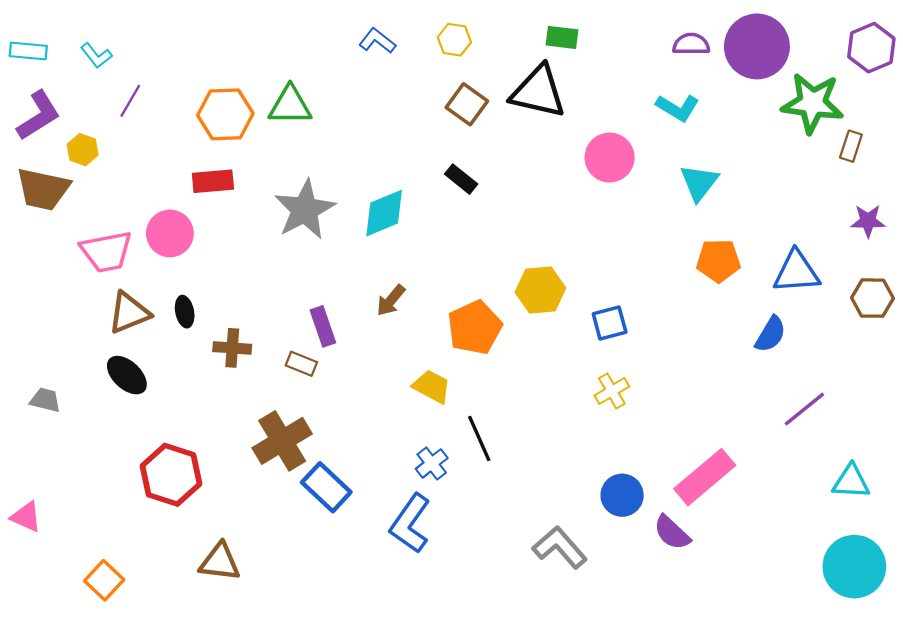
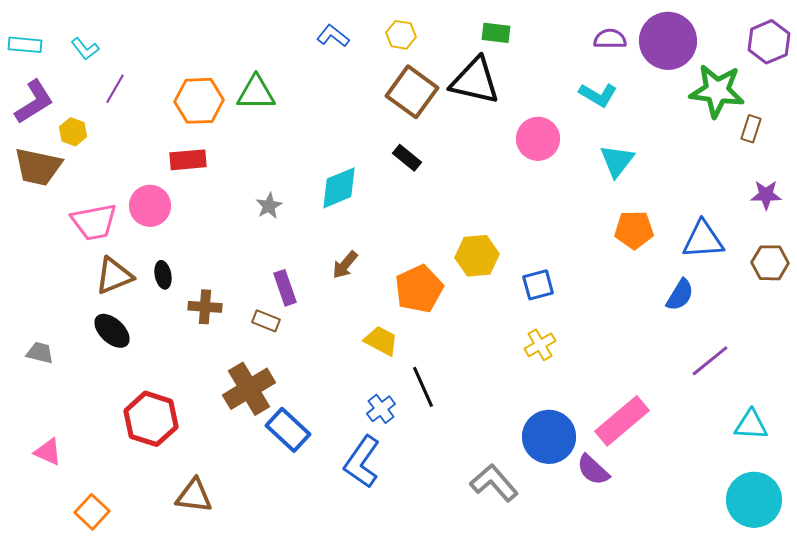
brown square: (467, 104) -> (412, 92), size x1.4
gray star: (305, 210) -> (269, 206), moved, size x0.5
blue circle: (622, 495) -> (549, 437), size x1.4
pink triangle: (26, 517) -> (48, 452), moved

